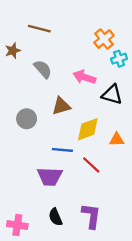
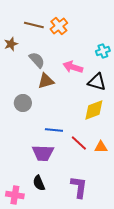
orange cross: (104, 39) -> (59, 26), moved
brown triangle: (61, 106) -> (46, 81), moved
yellow diamond: (88, 129) -> (94, 110), moved
orange triangle: (117, 140) -> (101, 147), moved
black semicircle: (55, 217) -> (39, 183), moved

